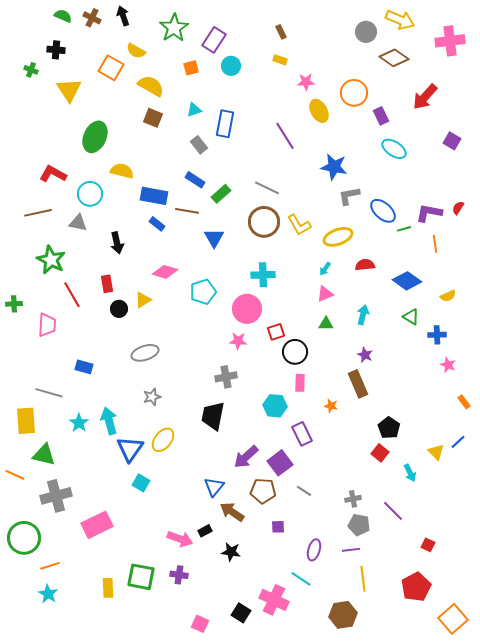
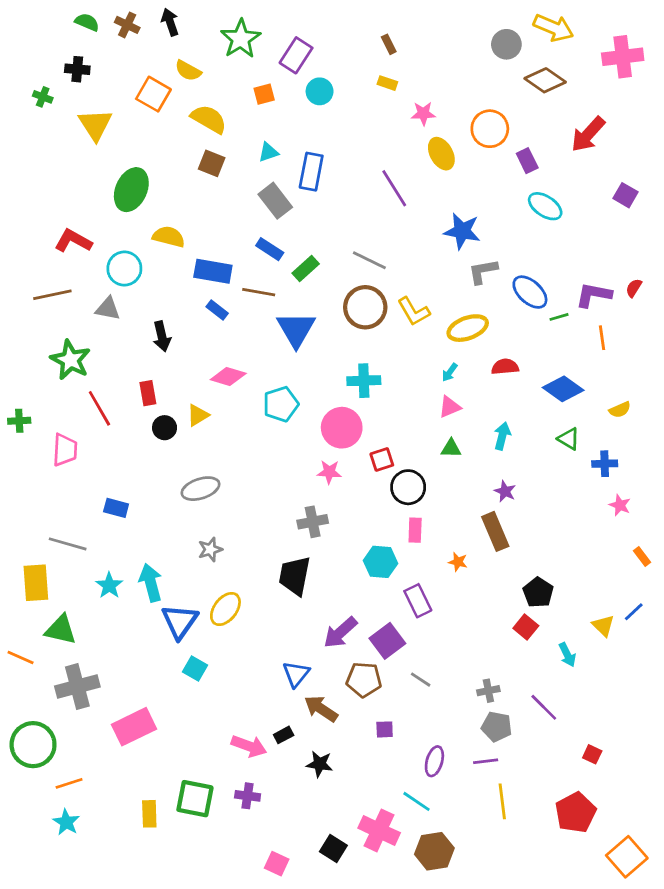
gray rectangle: (199, 145) -> (275, 201), size x1.4
blue triangle: (214, 238) -> (296, 329), size x1.4
brown hexagon: (343, 615) -> (434, 851), moved

